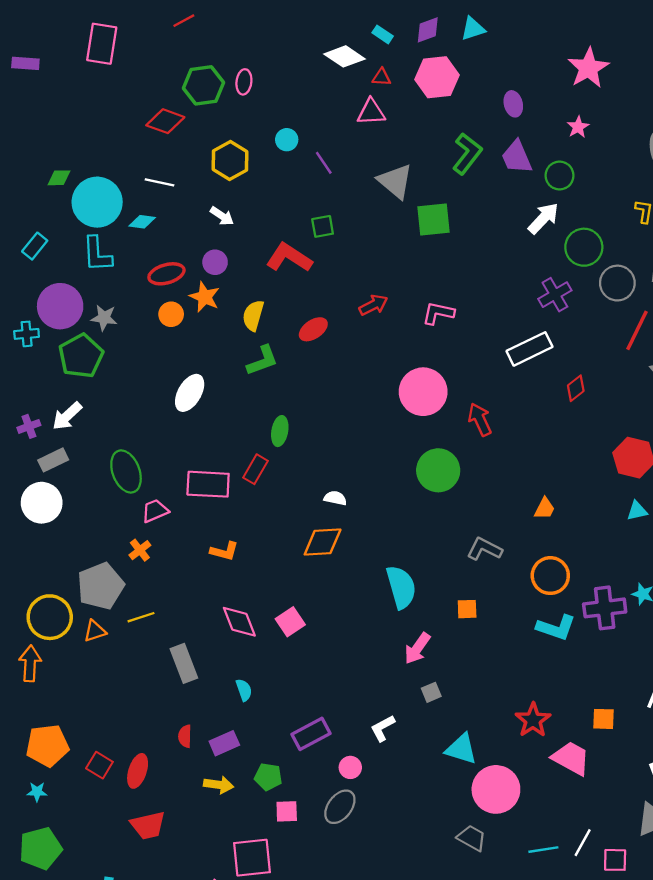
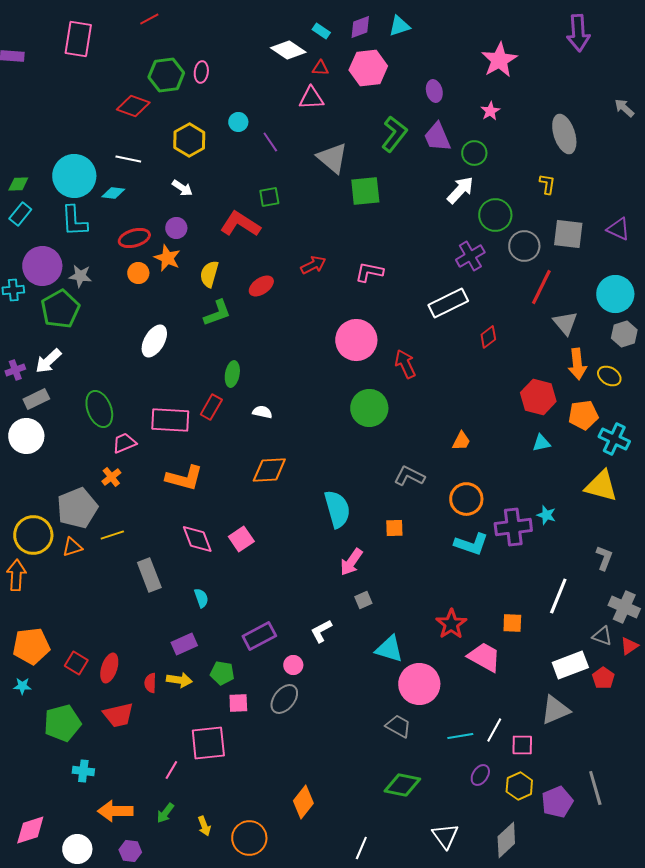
green diamond: (59, 178) -> (18, 184), moved
white semicircle: (335, 498) -> (262, 412), moved
orange L-shape: (224, 551) -> (184, 478), size x1.5
red semicircle: (185, 736) -> (150, 683), moved
green pentagon: (40, 848) -> (62, 723), moved

